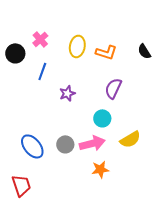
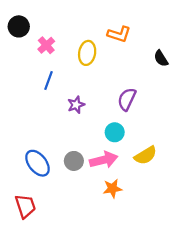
orange L-shape: (106, 52) -> (119, 34), moved
black circle: (15, 53) -> (19, 26), moved

